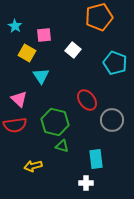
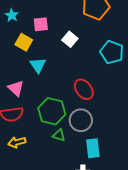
gray circle: (112, 120) -> (81, 120), moved
yellow arrow: (33, 166) -> (17, 142), moved

